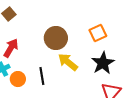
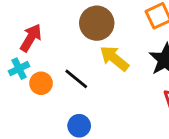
black line: (42, 76) -> (76, 79), turned -42

